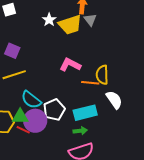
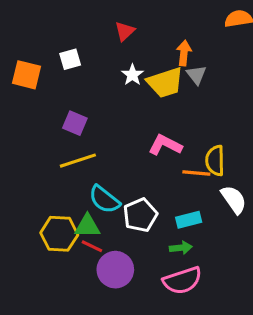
cyan rectangle: (85, 113) -> (189, 220), size x0.7
purple circle: (35, 121) -> (115, 270), moved

